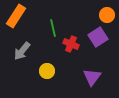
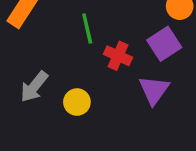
gray arrow: (22, 51) -> (34, 87), moved
purple triangle: (92, 77) -> (154, 90), moved

